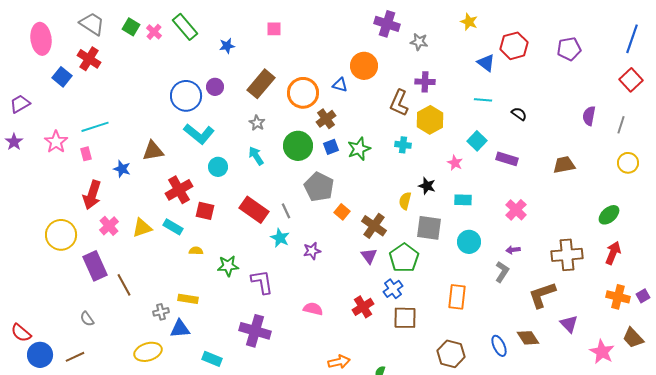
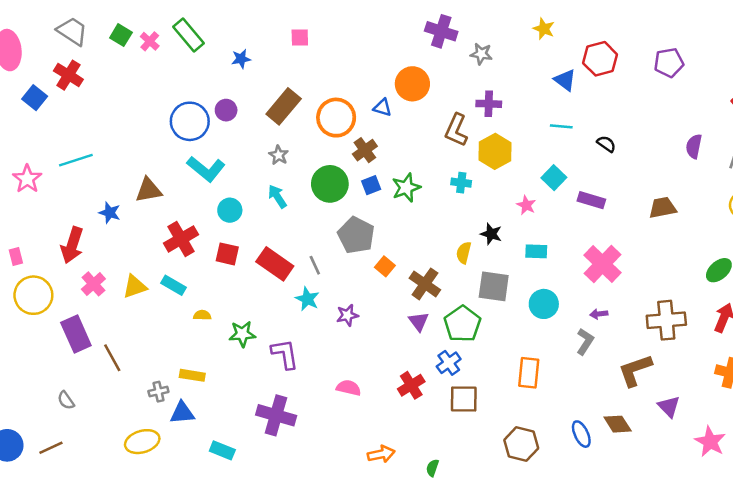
pink rectangle: (86, 154) -> (16, 256), moved
pink cross: (516, 210) -> (603, 264), size x1.4
red square: (205, 211) -> (227, 254), moved

